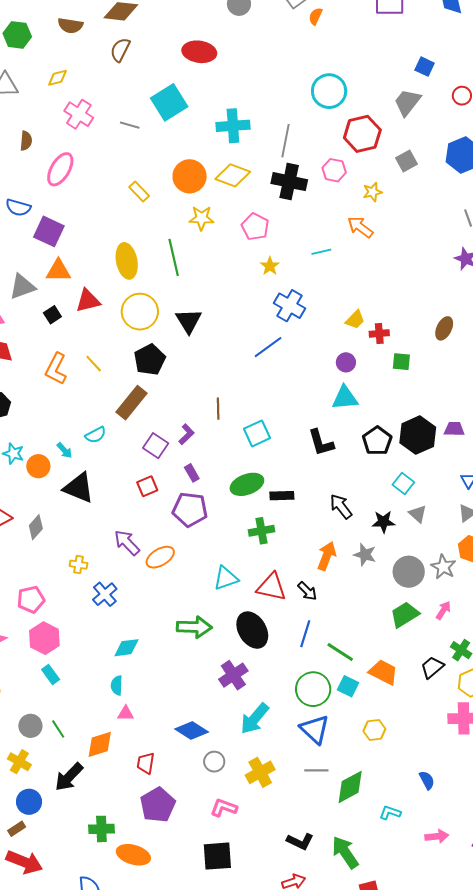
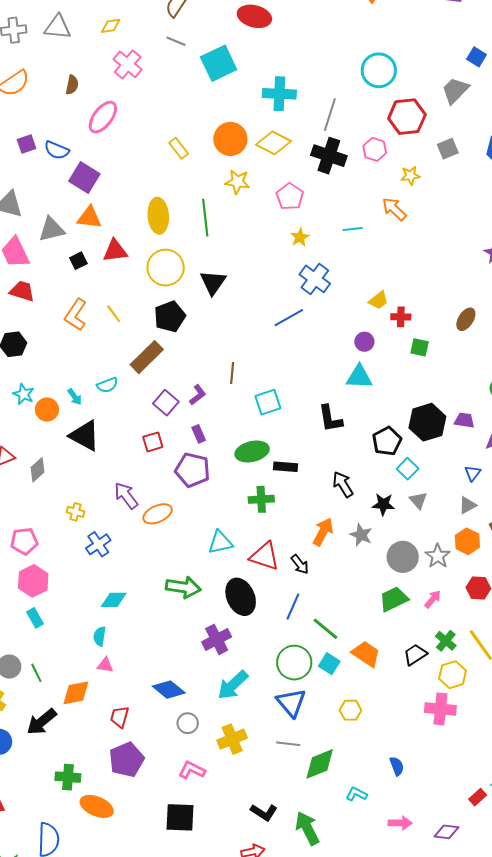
gray line: (130, 125) -> (176, 41), moved
black pentagon: (377, 441) -> (387, 441), moved

